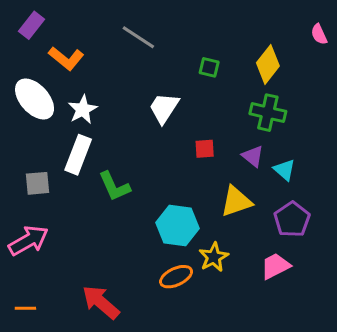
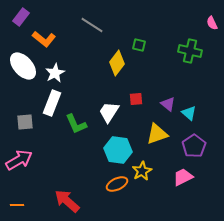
yellow diamond: (268, 64) -> (117, 63), moved
white trapezoid: (164, 108) -> (109, 112), moved
green cross: (268, 113) -> (190, 51), moved

